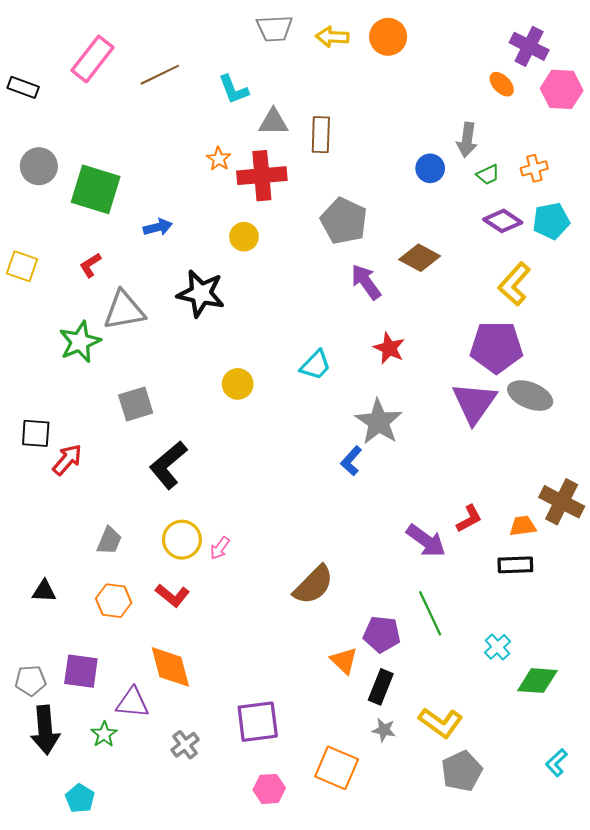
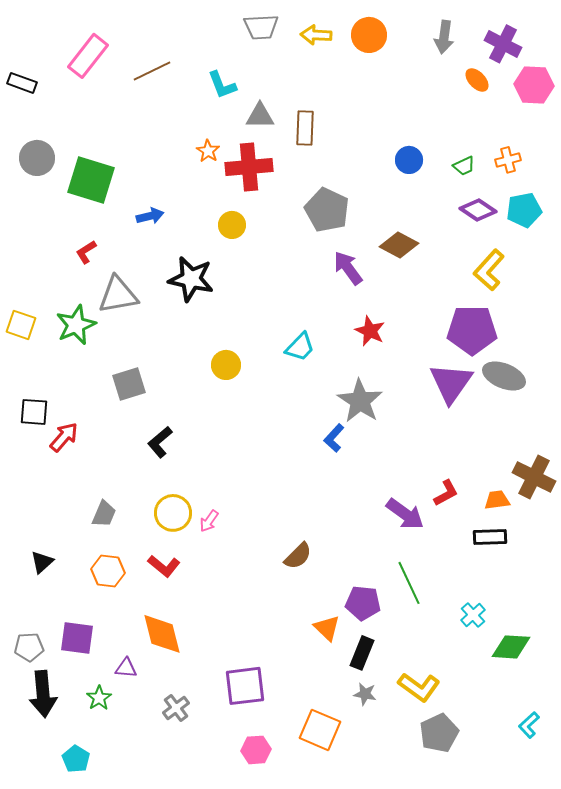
gray arrow: (467, 140) -> (444, 37), moved
yellow square: (22, 266) -> (21, 325), moved
black L-shape: (168, 465) -> (160, 442), size x0.7
brown semicircle: (313, 585) -> (298, 556), size x0.7
black triangle: (44, 591) -> (42, 562), turned -45
purple triangle: (132, 703) -> (126, 668), size x0.7

